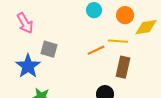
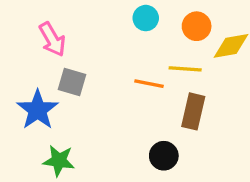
pink arrow: (25, 23) -> (52, 39), moved
orange line: (96, 50) -> (149, 84), turned 36

